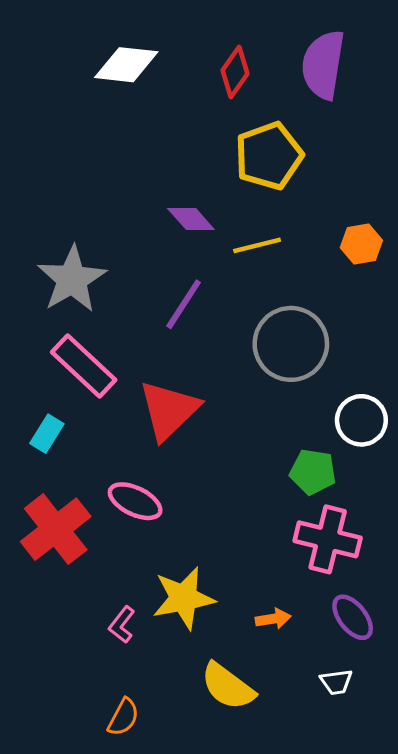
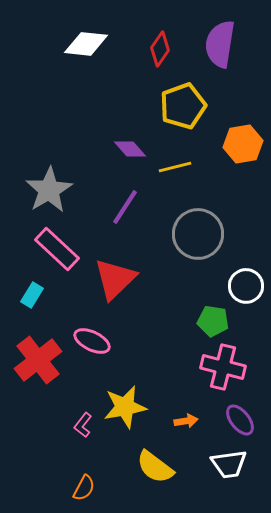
orange hexagon: (361, 244) -> (243, 144), moved, size x1.4
white trapezoid: (336, 682) -> (229, 464), size x1.6

